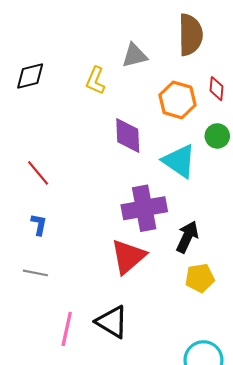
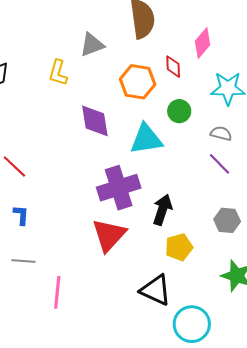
cyan triangle: (179, 161) -> (146, 139), turned -36
black triangle: (112, 322) -> (156, 290), moved
pink line: (67, 329) -> (57, 292), moved

